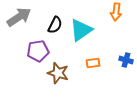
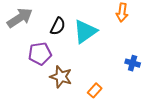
orange rectangle: (93, 63) -> (95, 90), moved, turned -40

